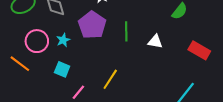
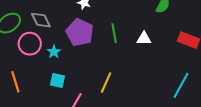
pink circle: (37, 41) -> (30, 44), moved
orange line: (20, 64) -> (15, 82), turned 45

